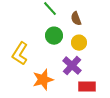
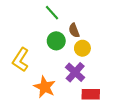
brown semicircle: (76, 19) -> (74, 30), moved
orange star: (43, 80) -> (45, 87), turned -30

